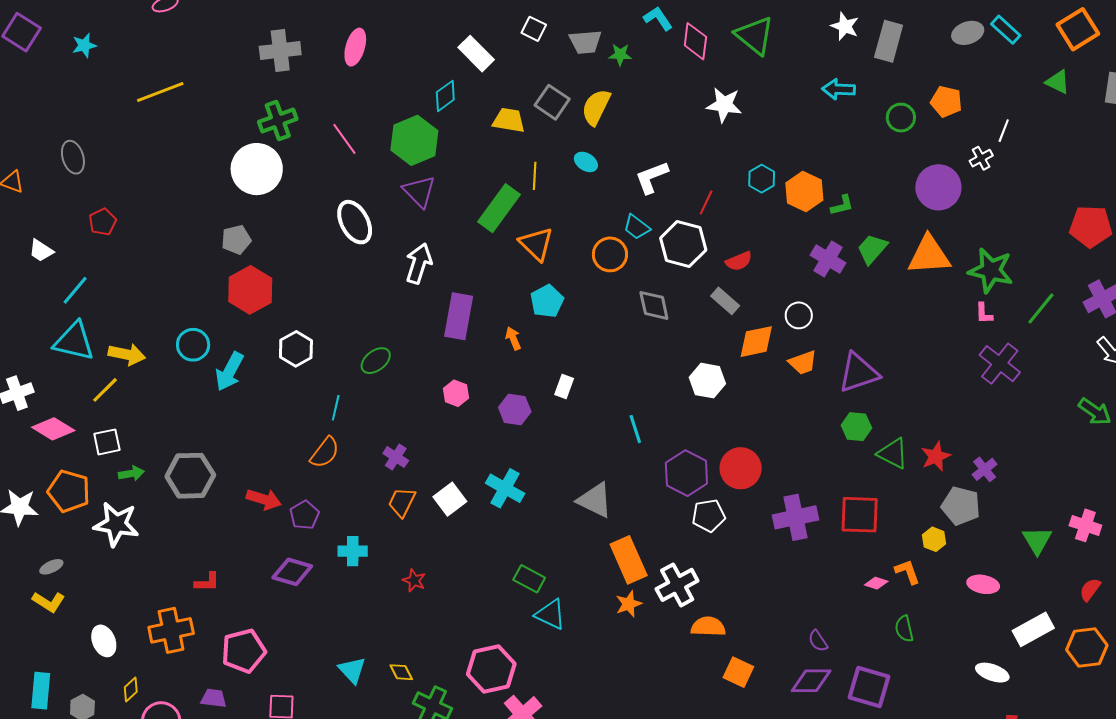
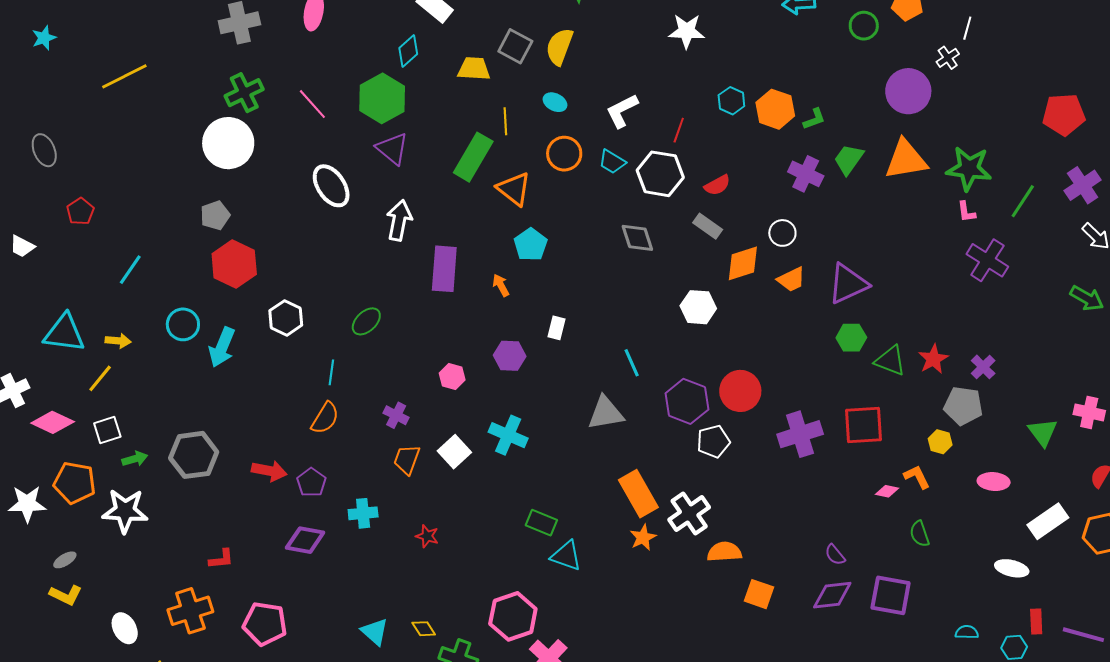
orange circle: (610, 254) -> (564, 154), moved
cyan line: (75, 290) -> (130, 270), moved
yellow arrow: (127, 354) -> (118, 341), size x0.7
pink hexagon: (456, 393) -> (452, 377), moved
gray triangle: (595, 500) -> (606, 413), moved, turned -30
pink pentagon: (244, 651) -> (265, 624), turned 30

